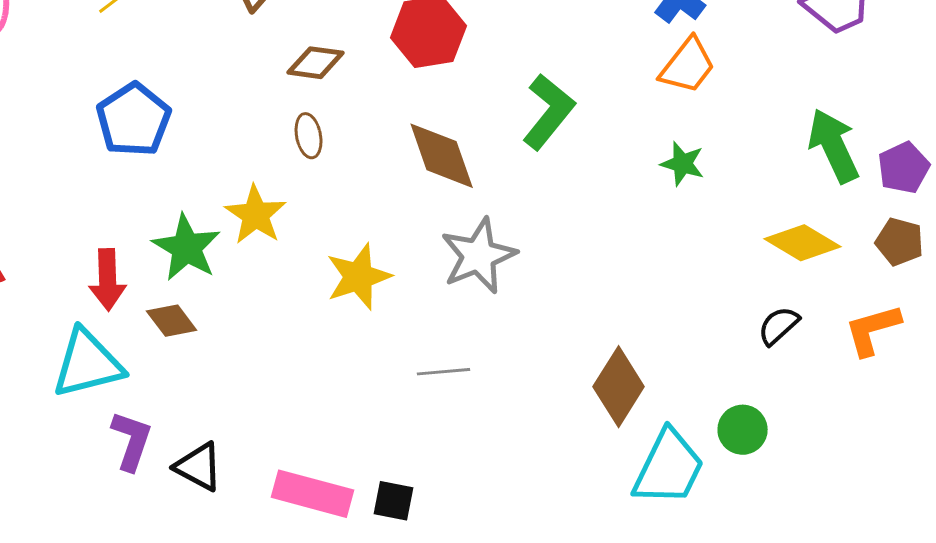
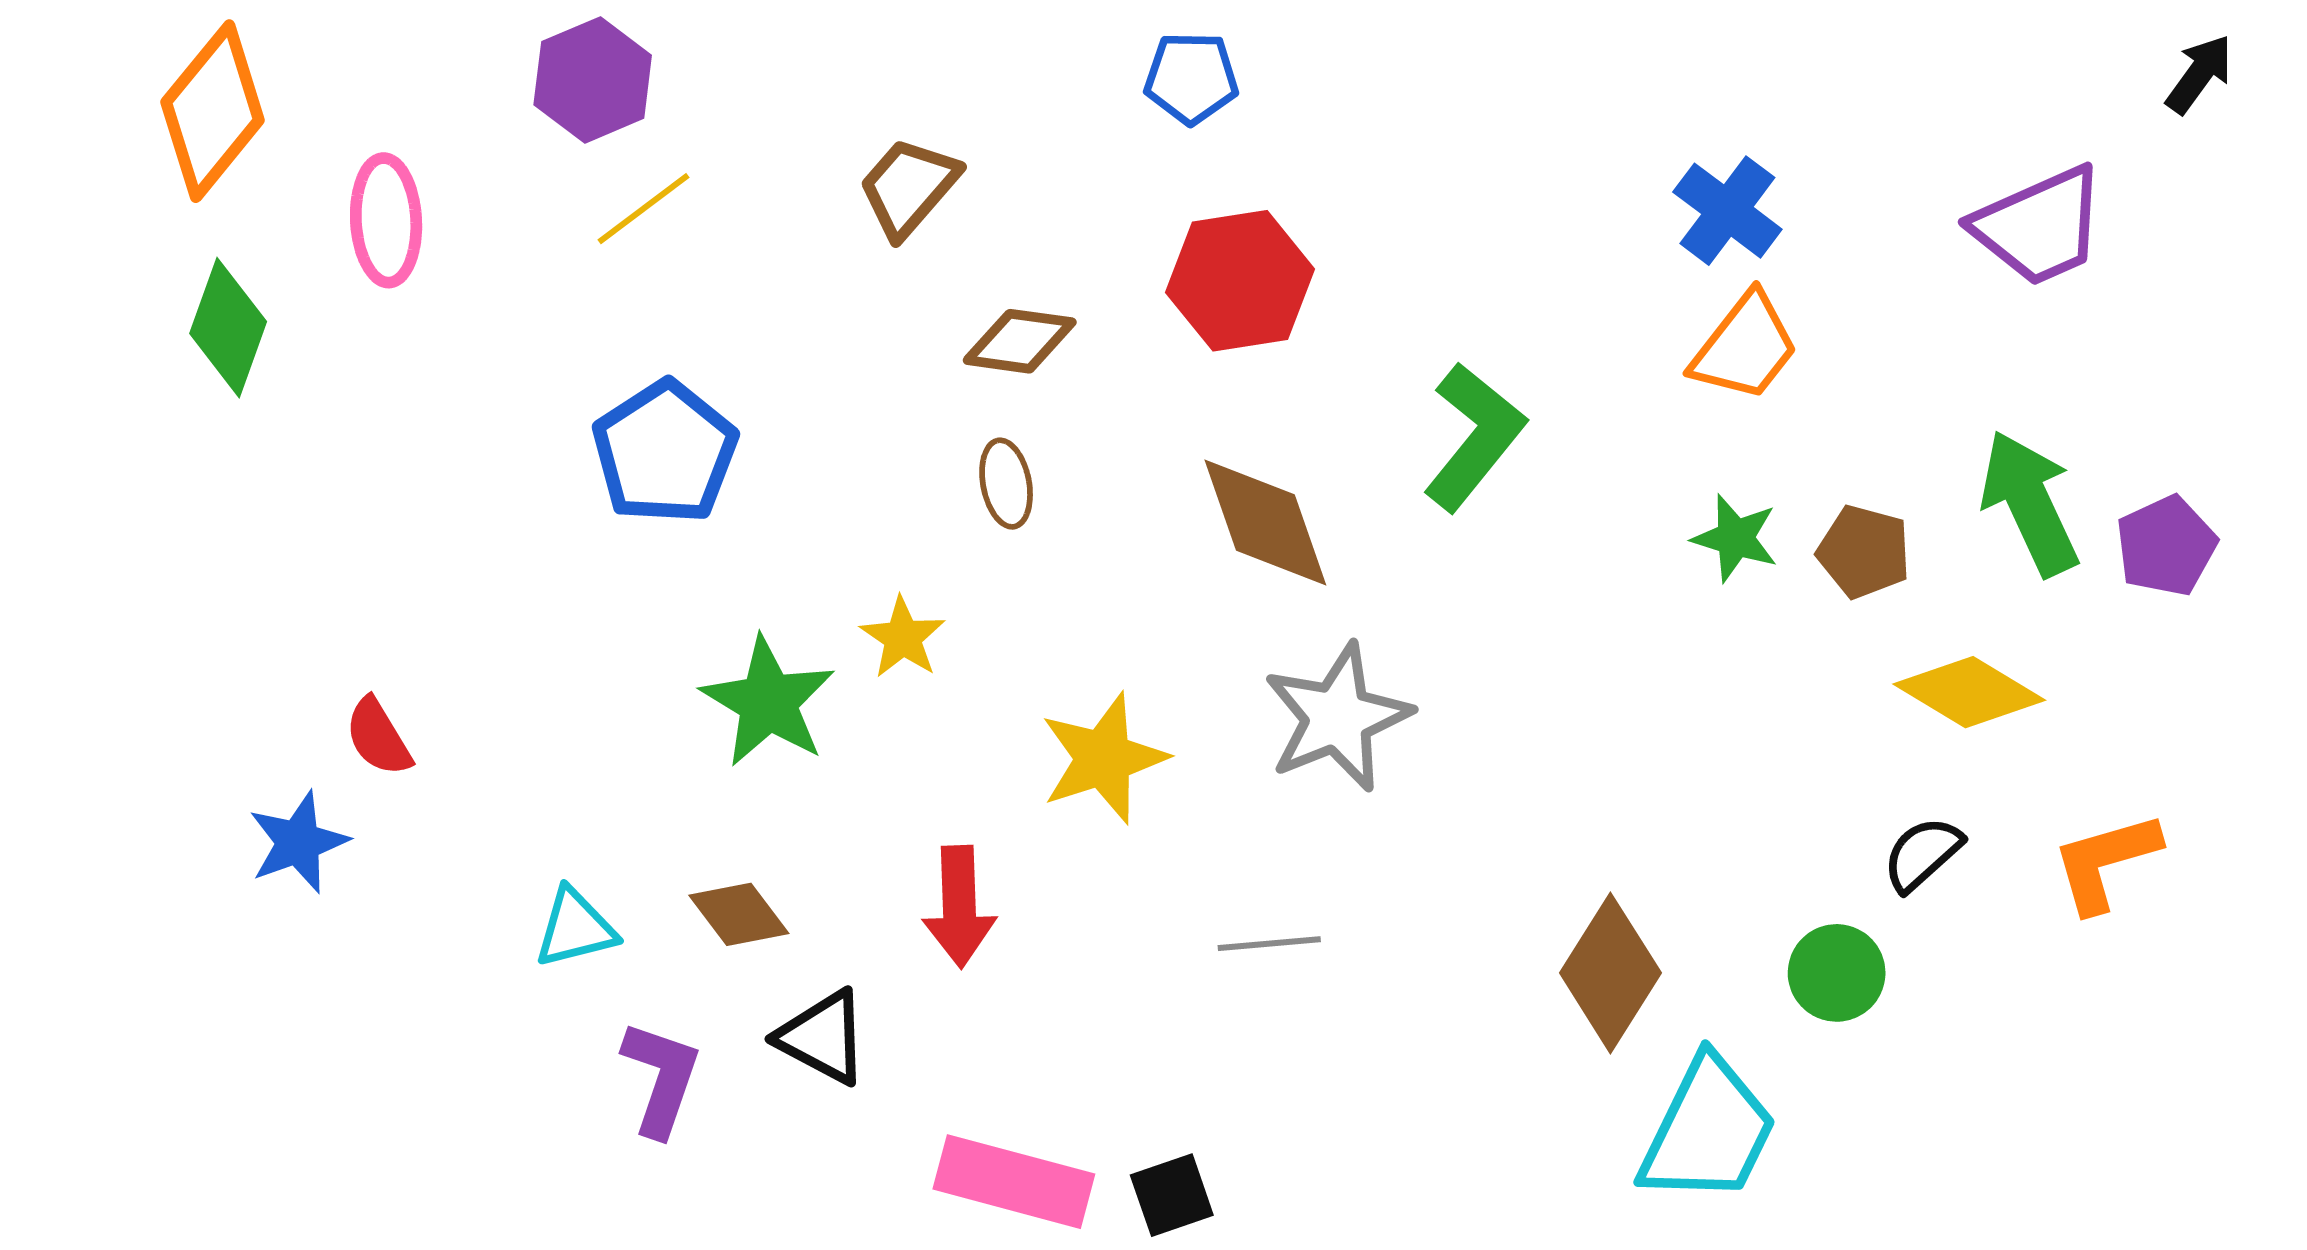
yellow star: (256, 215) -> (903, 638), size x0.7
brown pentagon: (900, 242) -> (1864, 552), moved
red arrow: (108, 280) -> (959, 907), moved
brown diamond: (172, 321) -> (739, 914), moved
cyan triangle: (88, 364) -> (575, 928), size x0.6
green circle: (743, 430) -> (1837, 973), moved
black triangle: (199, 467) -> (823, 1037), moved
black square: (394, 501) -> (1172, 1195), turned -30

